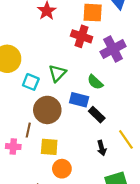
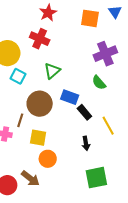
red cross: (82, 36) -> (40, 39), moved
cyan square: (31, 82) -> (18, 76), moved
green semicircle: (95, 82) -> (99, 83), moved
yellow line: (126, 139) -> (108, 126), moved

